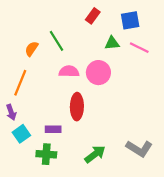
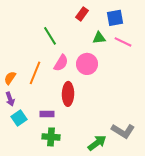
orange semicircle: (32, 49) -> (10, 78), moved
pink semicircle: (69, 71) -> (61, 63), turned 120
orange line: (20, 83) -> (35, 73), moved
green cross: (46, 154) -> (51, 137), moved
green arrow: (95, 154) -> (97, 143), moved

